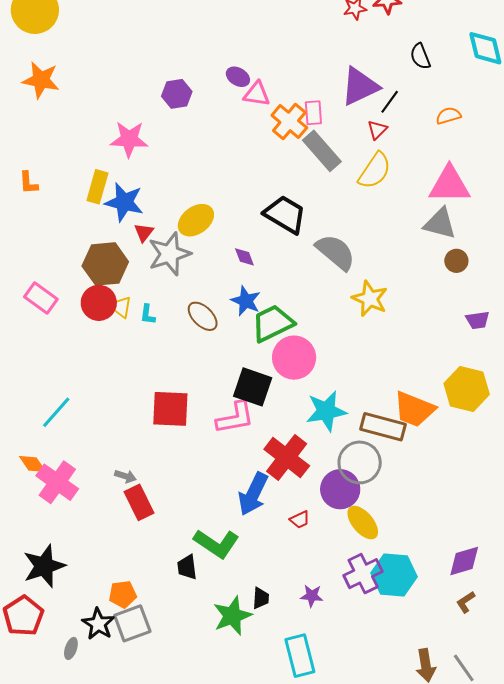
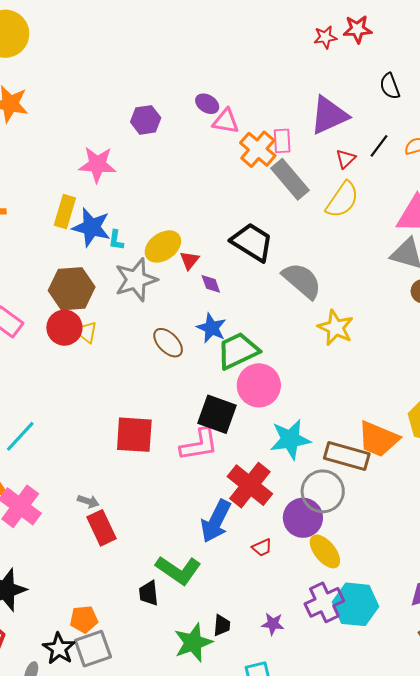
black line: (390, 102) -> (379, 146), moved
red triangle: (144, 232) -> (190, 260), moved
cyan L-shape: (148, 315) -> (116, 240), moved

